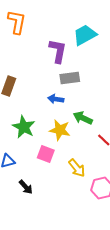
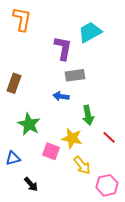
green arrow: (83, 118) -> (88, 115), turned -126
yellow star: (60, 130) -> (72, 138), moved

